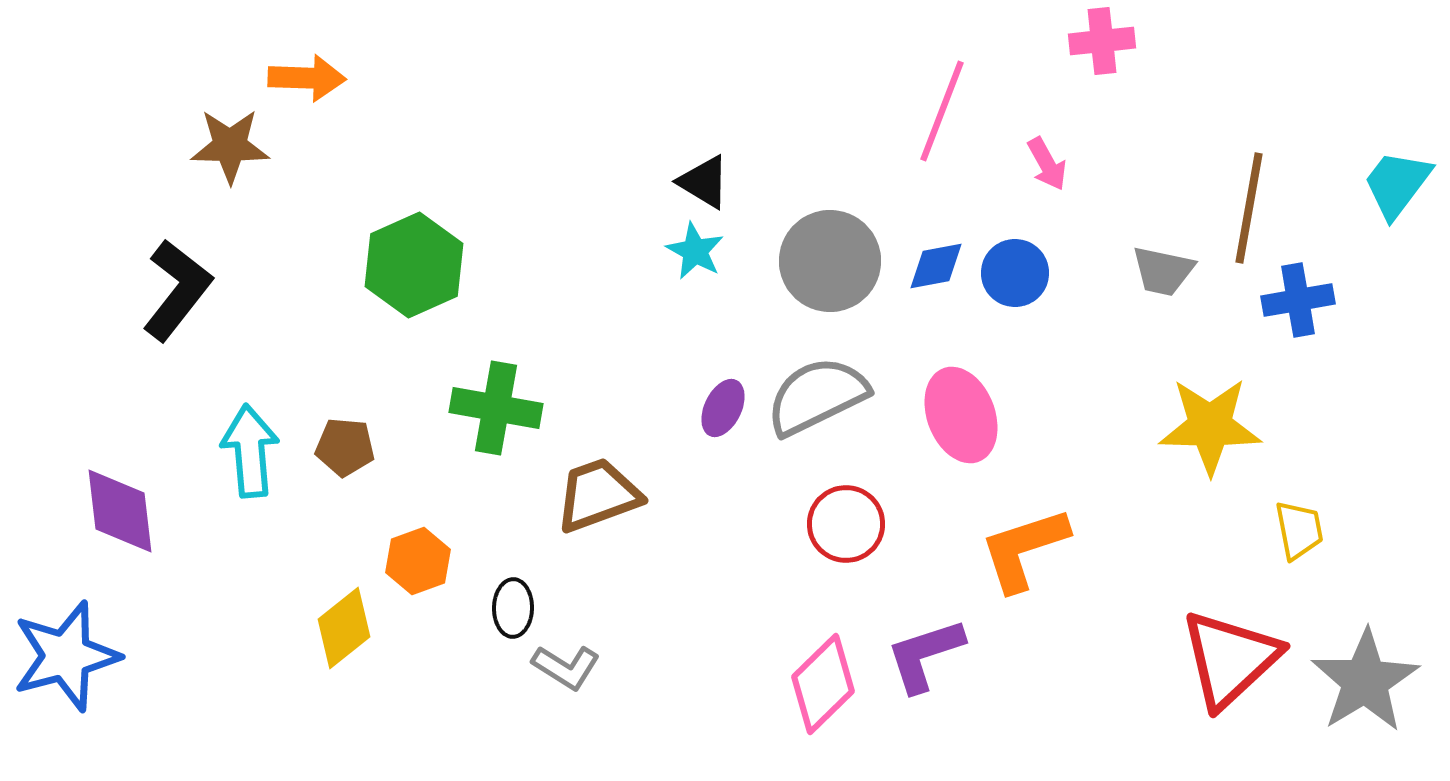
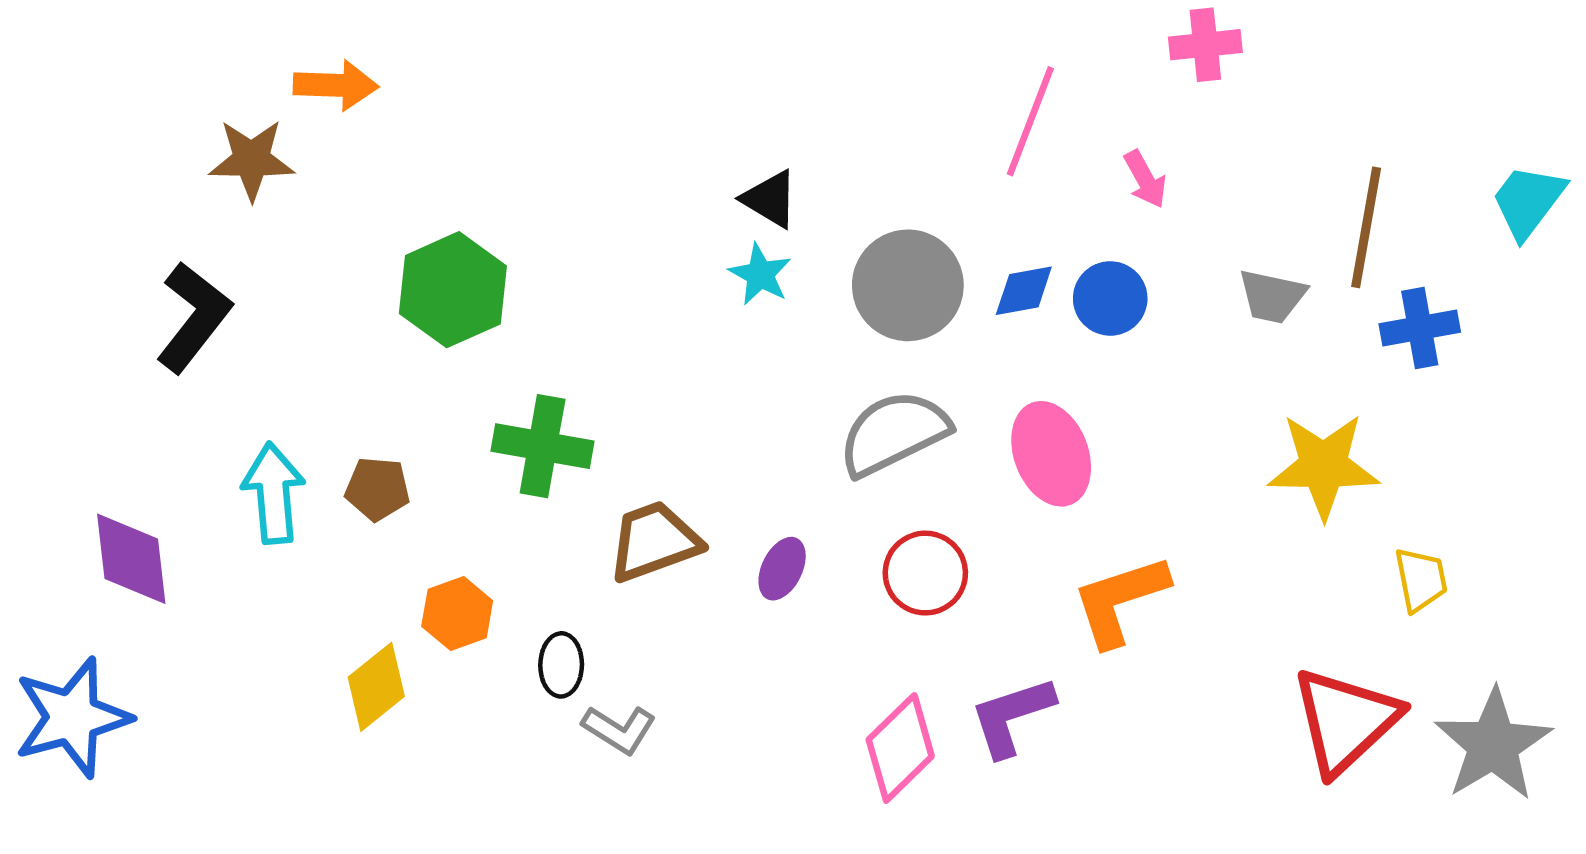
purple ellipse: (723, 408) -> (782, 569), moved

